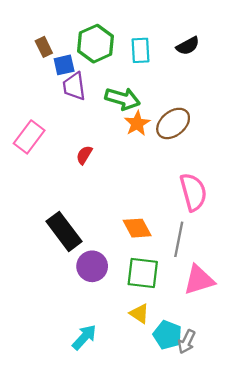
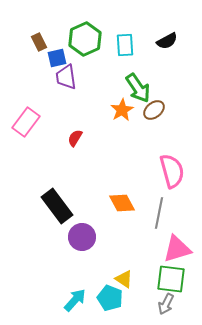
green arrow: (122, 99) -> (138, 88), moved, turned 40
brown ellipse: (173, 123) -> (154, 110), size x0.7
green square: (143, 273) -> (171, 279), moved
cyan pentagon: (167, 335) -> (110, 298), moved

